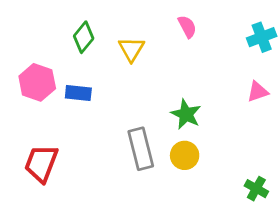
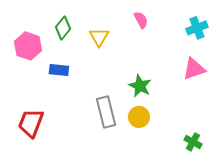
pink hexagon: (37, 82) -> (28, 46), moved
pink triangle: (258, 92) -> (194, 69), size x1.4

